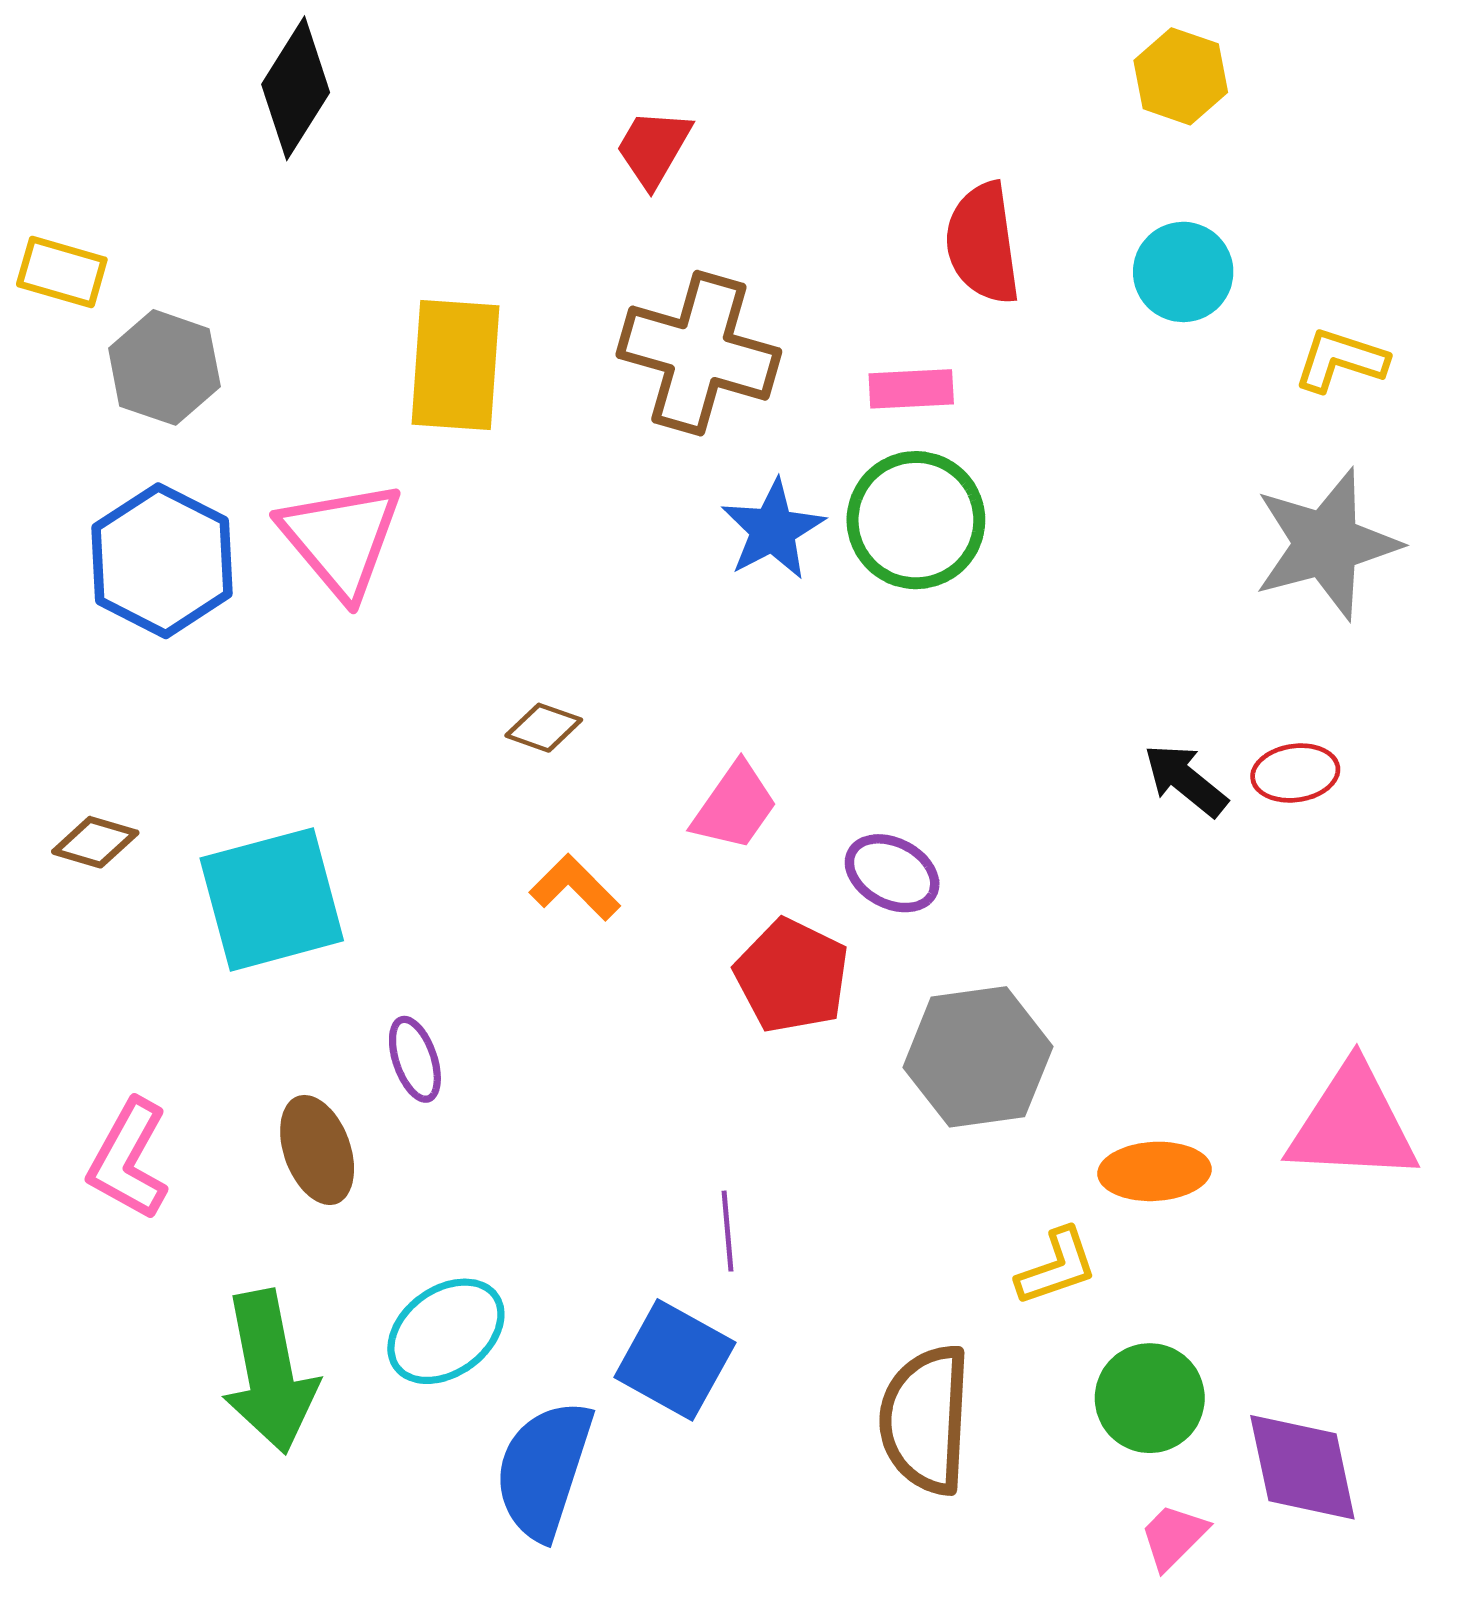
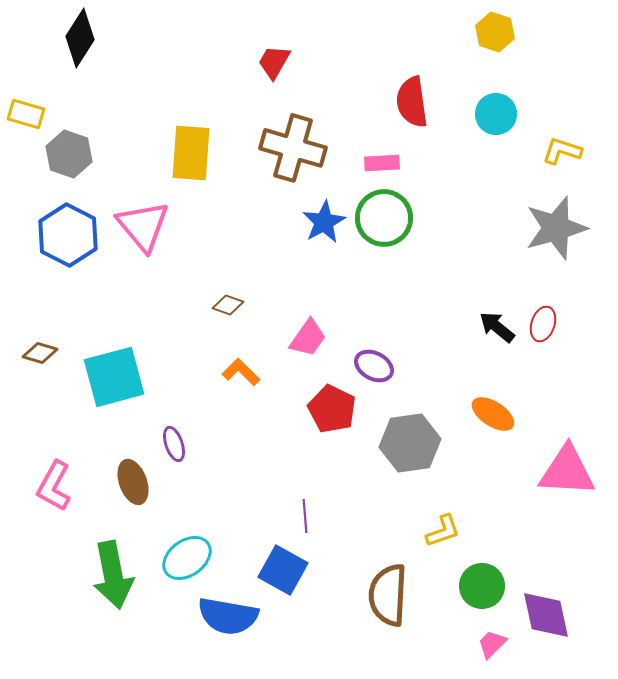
black diamond: (296, 88) -> (80, 38), moved
red ellipse: (1295, 773) -> (543, 324), turned -64
orange ellipse: (1155, 1171) -> (493, 414), moved, turned 36
blue semicircle: (544, 1470) -> (228, 616), turned -98

